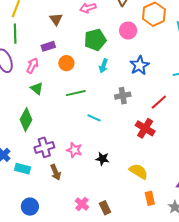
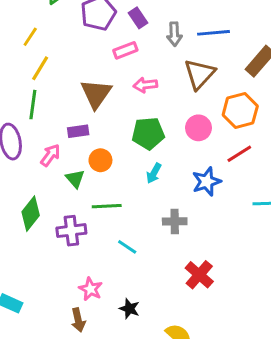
brown triangle: (56, 19) -> (96, 94), size x1.6
green triangle: (37, 88) -> (75, 179), moved
red line: (159, 102) -> (239, 154), moved
green diamond: (26, 120) -> (31, 214), moved
purple cross: (44, 147) -> (71, 231), moved
brown arrow: (56, 172) -> (78, 320), moved

